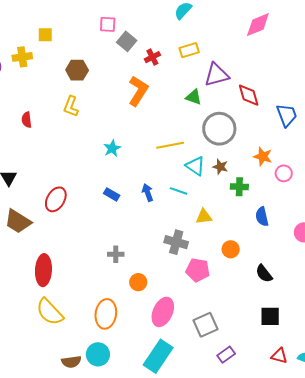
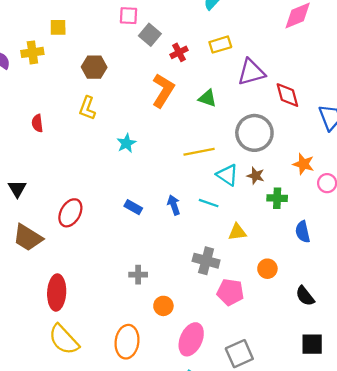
green triangle: (194, 97) -> (207, 98), moved
cyan star: (112, 148) -> (126, 143), moved

